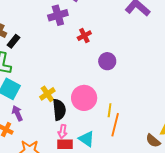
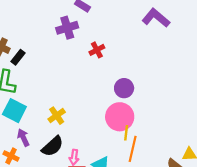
purple circle: (107, 61) -> (124, 88), moved
pink circle: (84, 98) -> (120, 117), moved
black semicircle: (59, 110) -> (53, 146), moved, turned 55

